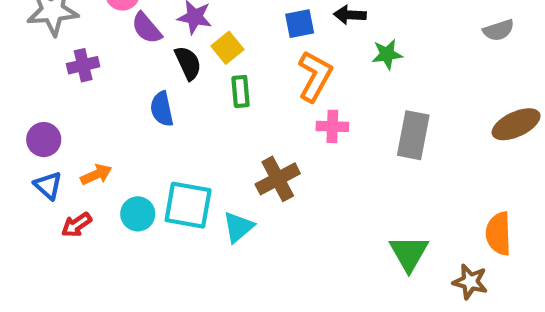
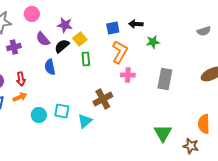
purple semicircle: (147, 28) -> (43, 39), moved
black semicircle: (188, 63) -> (62, 46), turned -105
cyan square: (188, 205) -> (62, 111), size x0.7
red arrow: (77, 225) -> (21, 79), moved, turned -64

